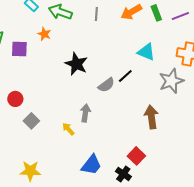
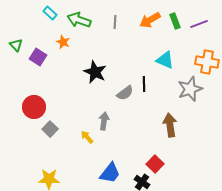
purple square: (19, 49) -> (38, 57), turned 30
black line: (125, 76) -> (144, 84), turned -49
red circle: (15, 99) -> (34, 107), size x1.5

